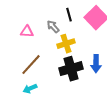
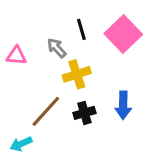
brown line: (31, 65) -> (46, 111), moved
black cross: (71, 69) -> (84, 113), size x0.6

